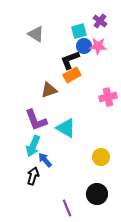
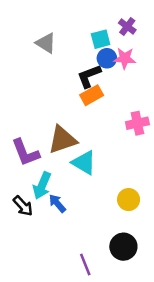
brown triangle: (49, 90) -> (62, 140), moved, size x1.4
purple L-shape: (36, 120) -> (25, 152), moved
black arrow: (33, 176) -> (23, 206), moved, turned 120

